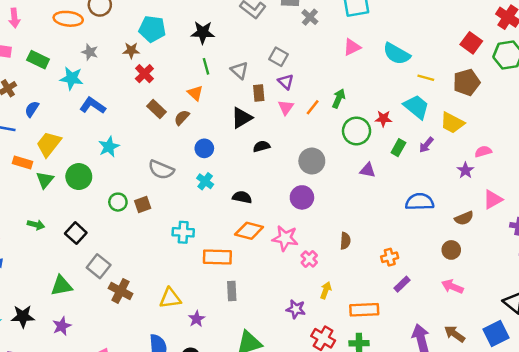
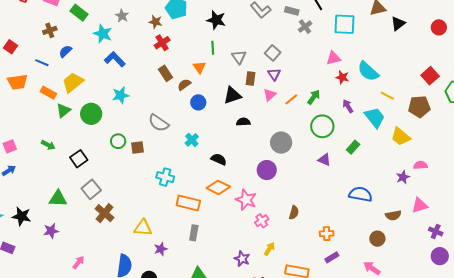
red star: (383, 119) -> (342, 77), moved
purple arrow: (426, 145) -> (348, 106), moved, turned 96
blue circle: (204, 148) -> (198, 102), moved

